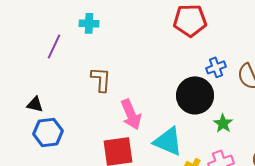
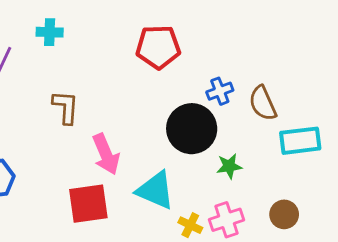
red pentagon: (190, 20) -> (158, 47), moved
green star: (223, 123) -> (229, 166), turned 30

